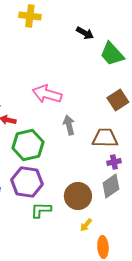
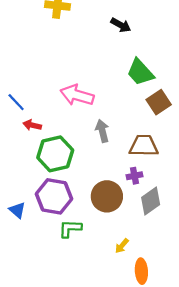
green trapezoid: (112, 54) -> (140, 72), moved
purple cross: (114, 162) -> (134, 176), moved
brown circle: (78, 196) -> (107, 196), moved

